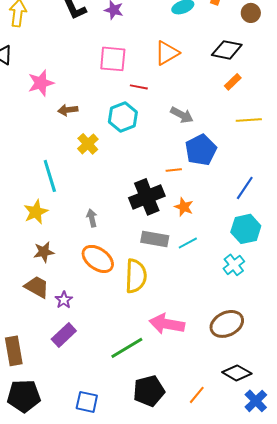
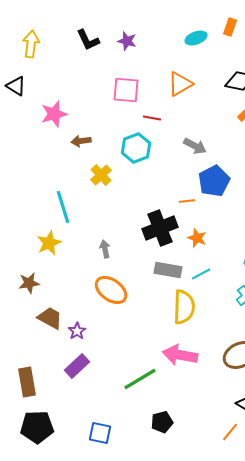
brown star: (44, 252) -> (29, 283), moved
yellow semicircle: (136, 276) -> (184, 307), moved
black pentagon: (149, 391) -> (162, 422), size x0.7
orange line: (197, 395) -> (230, 432), moved

